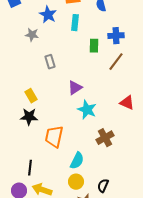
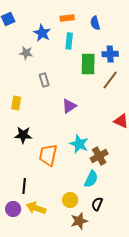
green rectangle: (94, 46) -> (88, 64), size x1.5
yellow rectangle: (31, 96) -> (16, 103), moved, turned 40
cyan star: (87, 110) -> (79, 144), moved
cyan semicircle: (77, 161) -> (91, 179), moved

